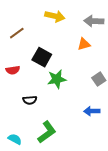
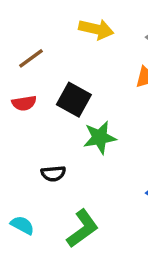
red semicircle: (13, 70) -> (24, 103), moved
cyan semicircle: (15, 139) -> (22, 225), moved

